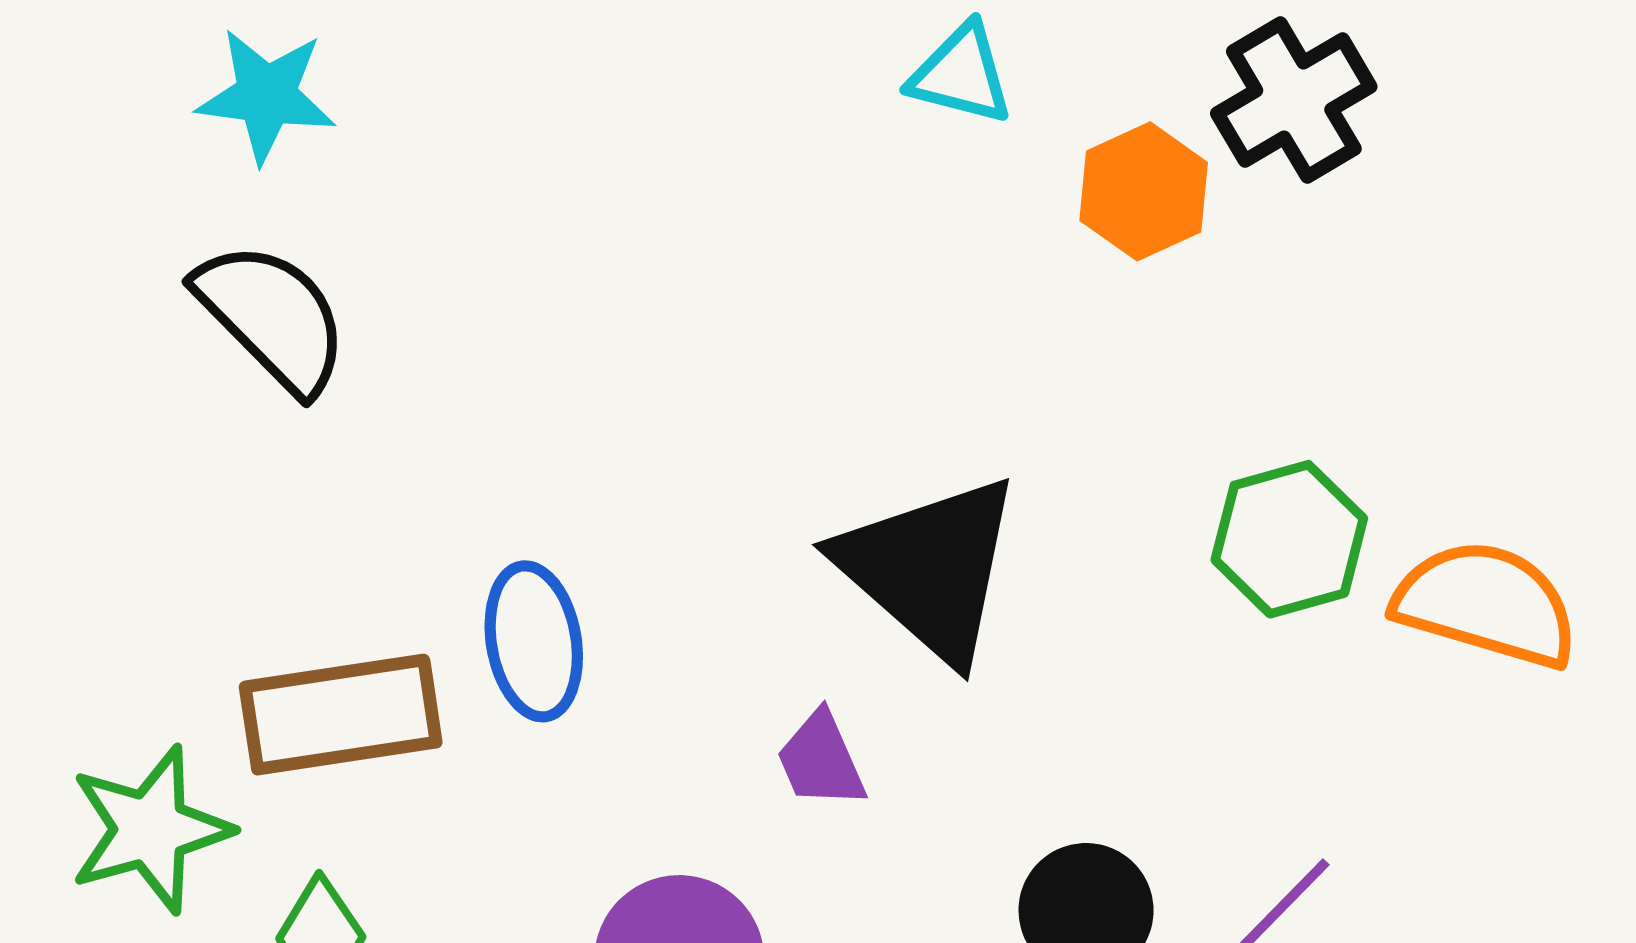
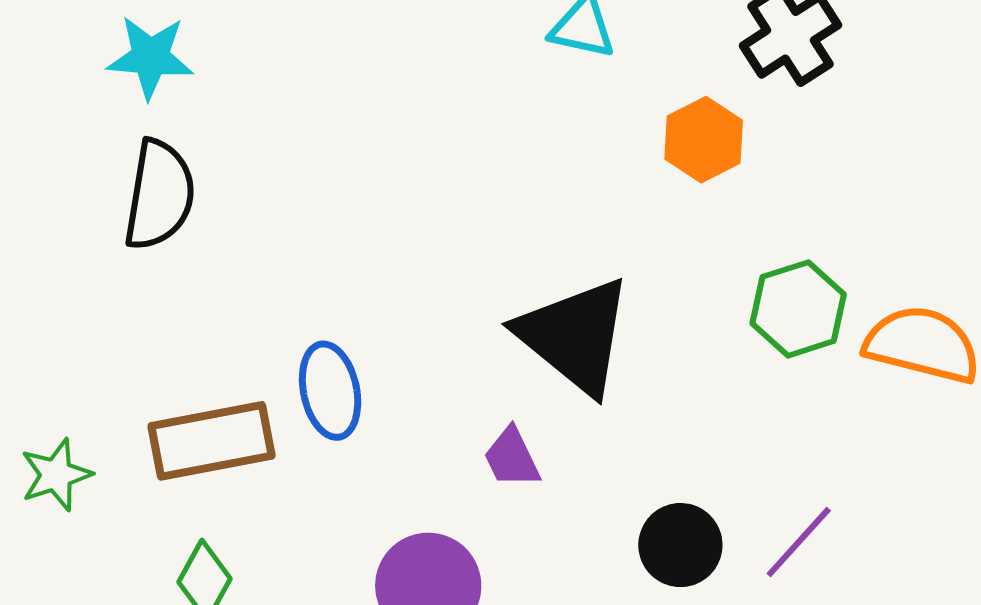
orange hexagon: (1144, 191) -> (704, 140), moved
black semicircle: (272, 317) -> (159, 195), turned 56
green star: (150, 829) -> (56, 475), moved, size x0.7

